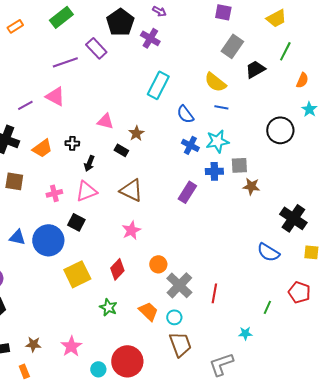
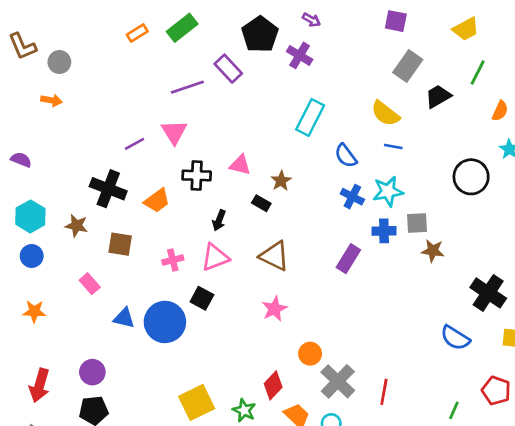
orange rectangle: (15, 26) -> (137, 33), moved
pink triangle: (55, 96) -> (174, 132), turned 30
black cross: (72, 143) -> (197, 175), moved, size x1.5
red diamond: (117, 269) -> (273, 385), moved
yellow square: (77, 274) -> (197, 402), moved

